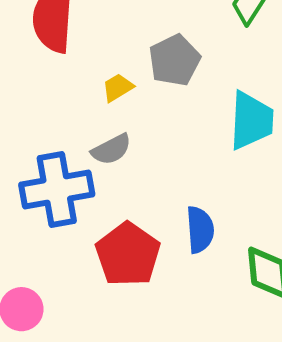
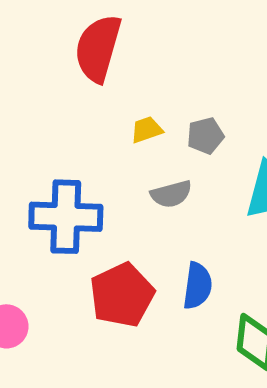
gray pentagon: (175, 60) -> (205, 136), moved, size x0.7
gray semicircle: (111, 149) -> (171, 194), moved

